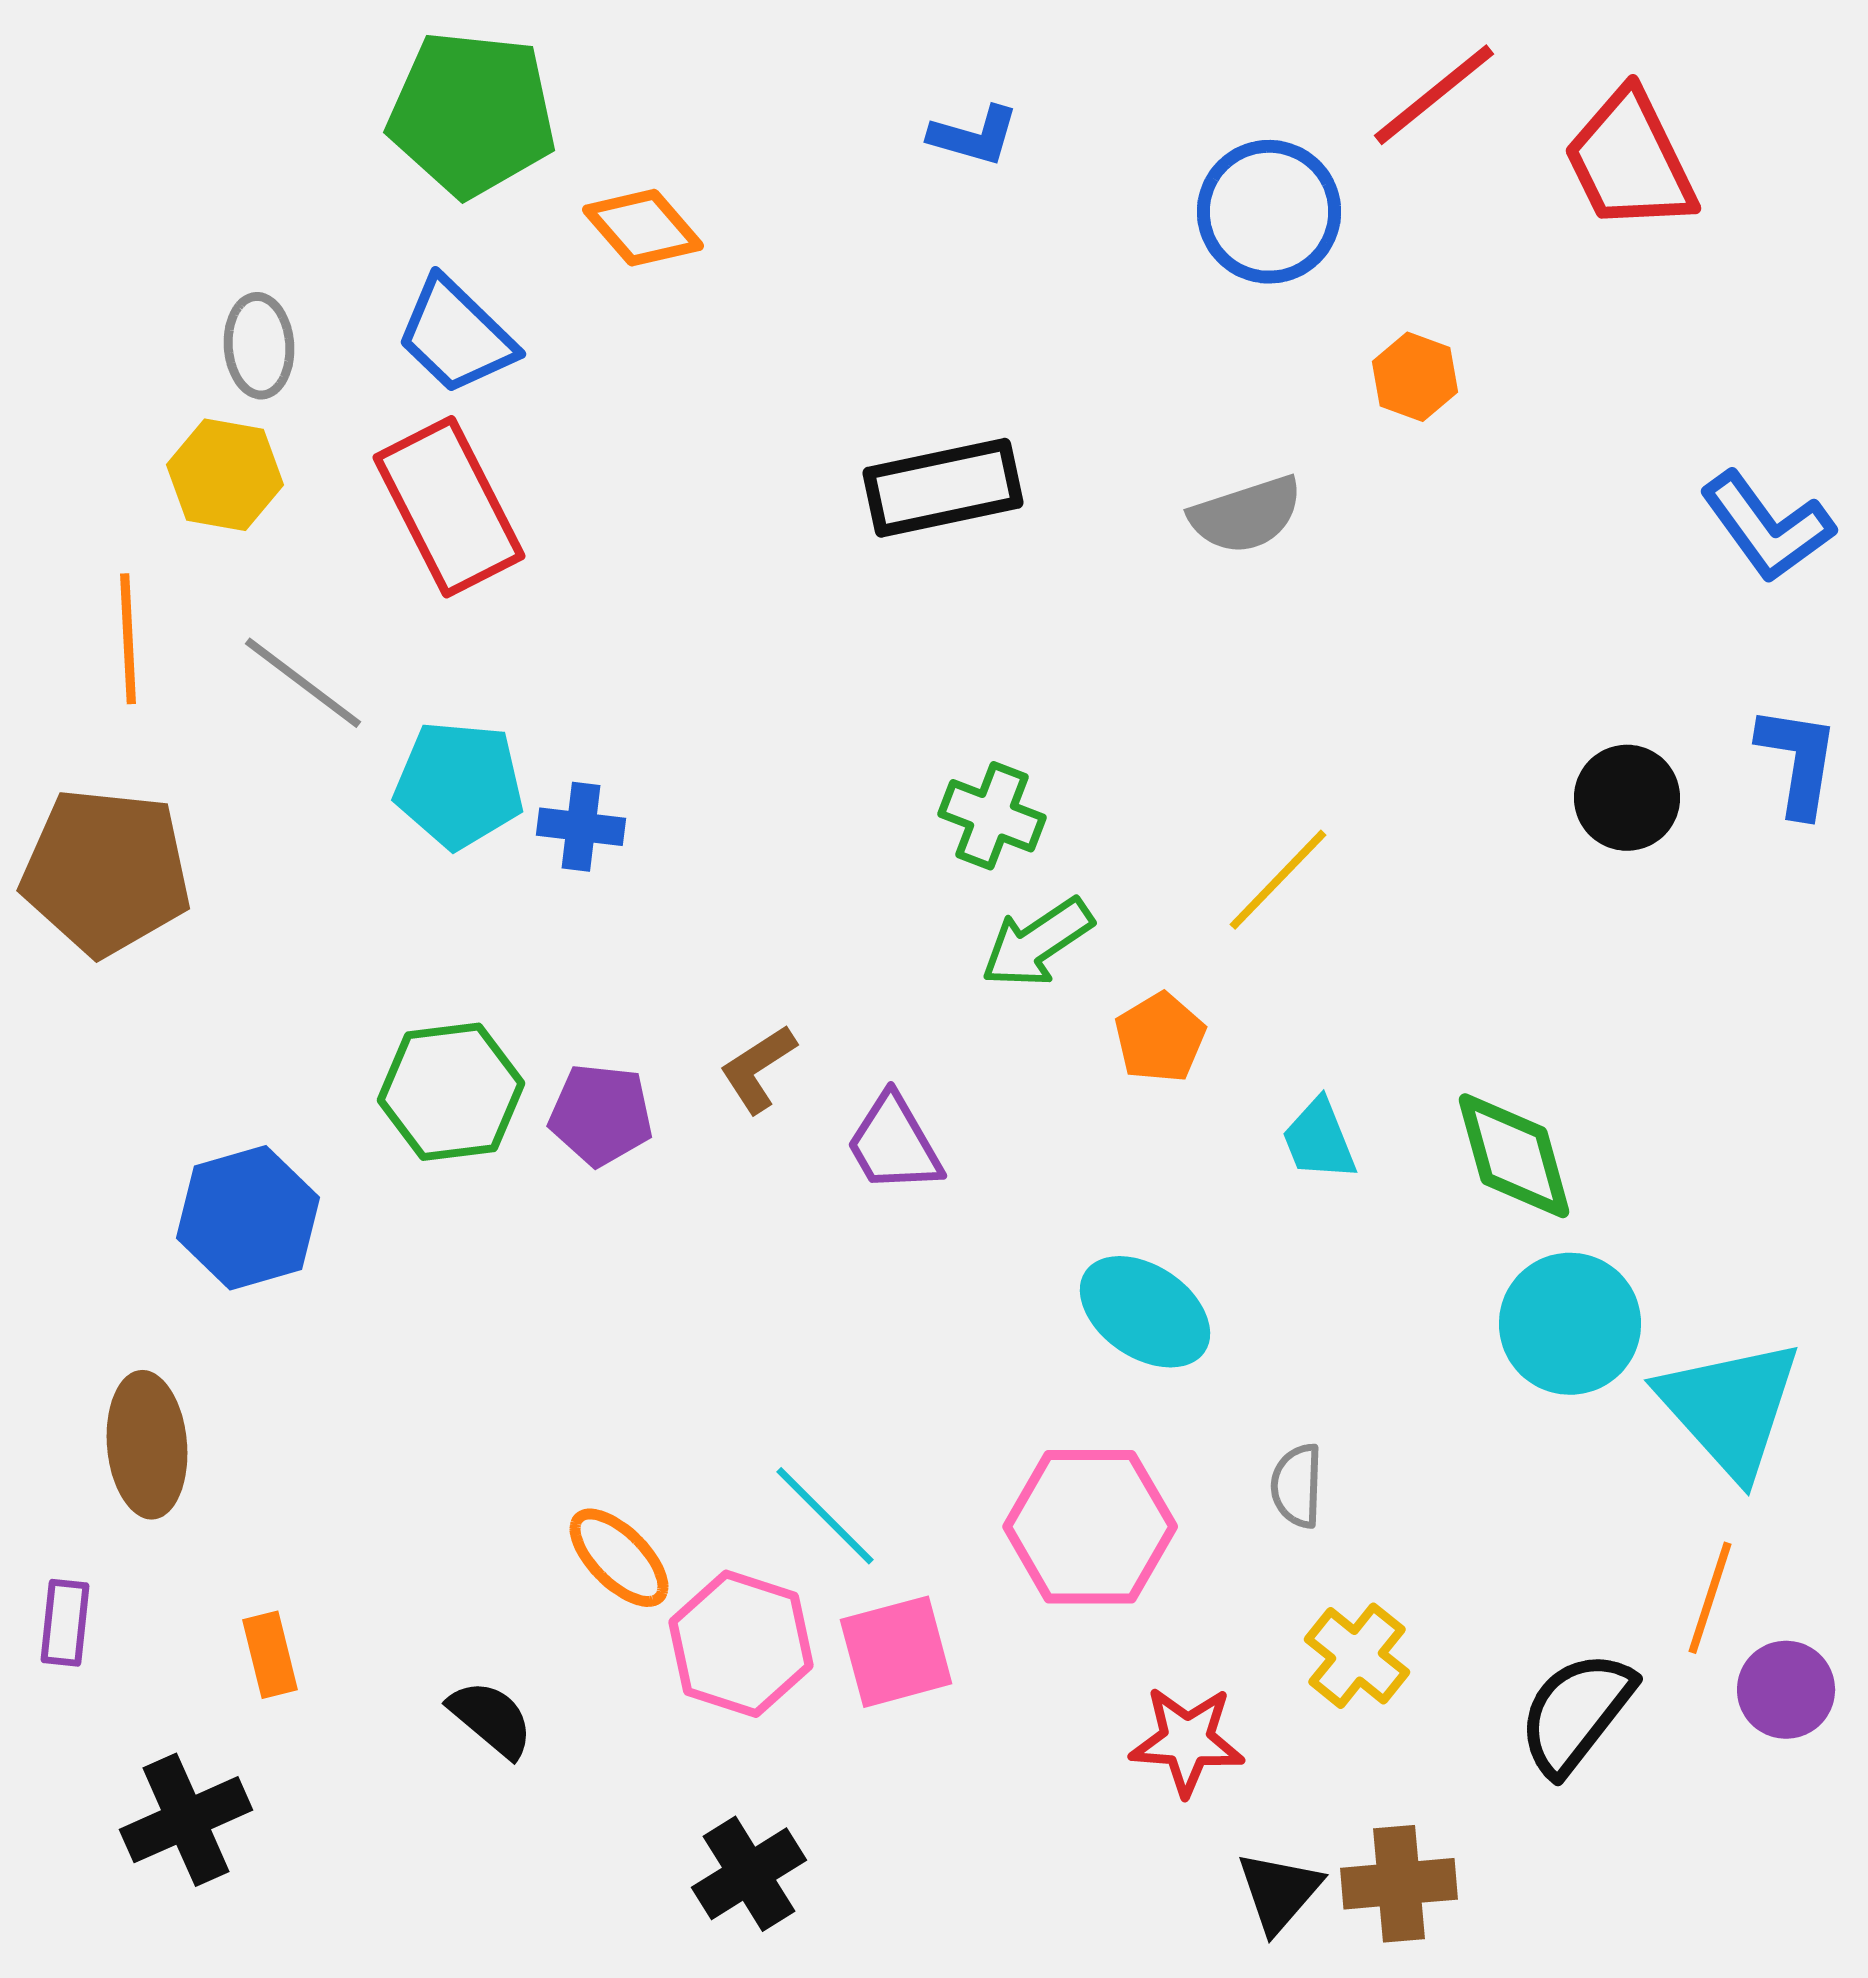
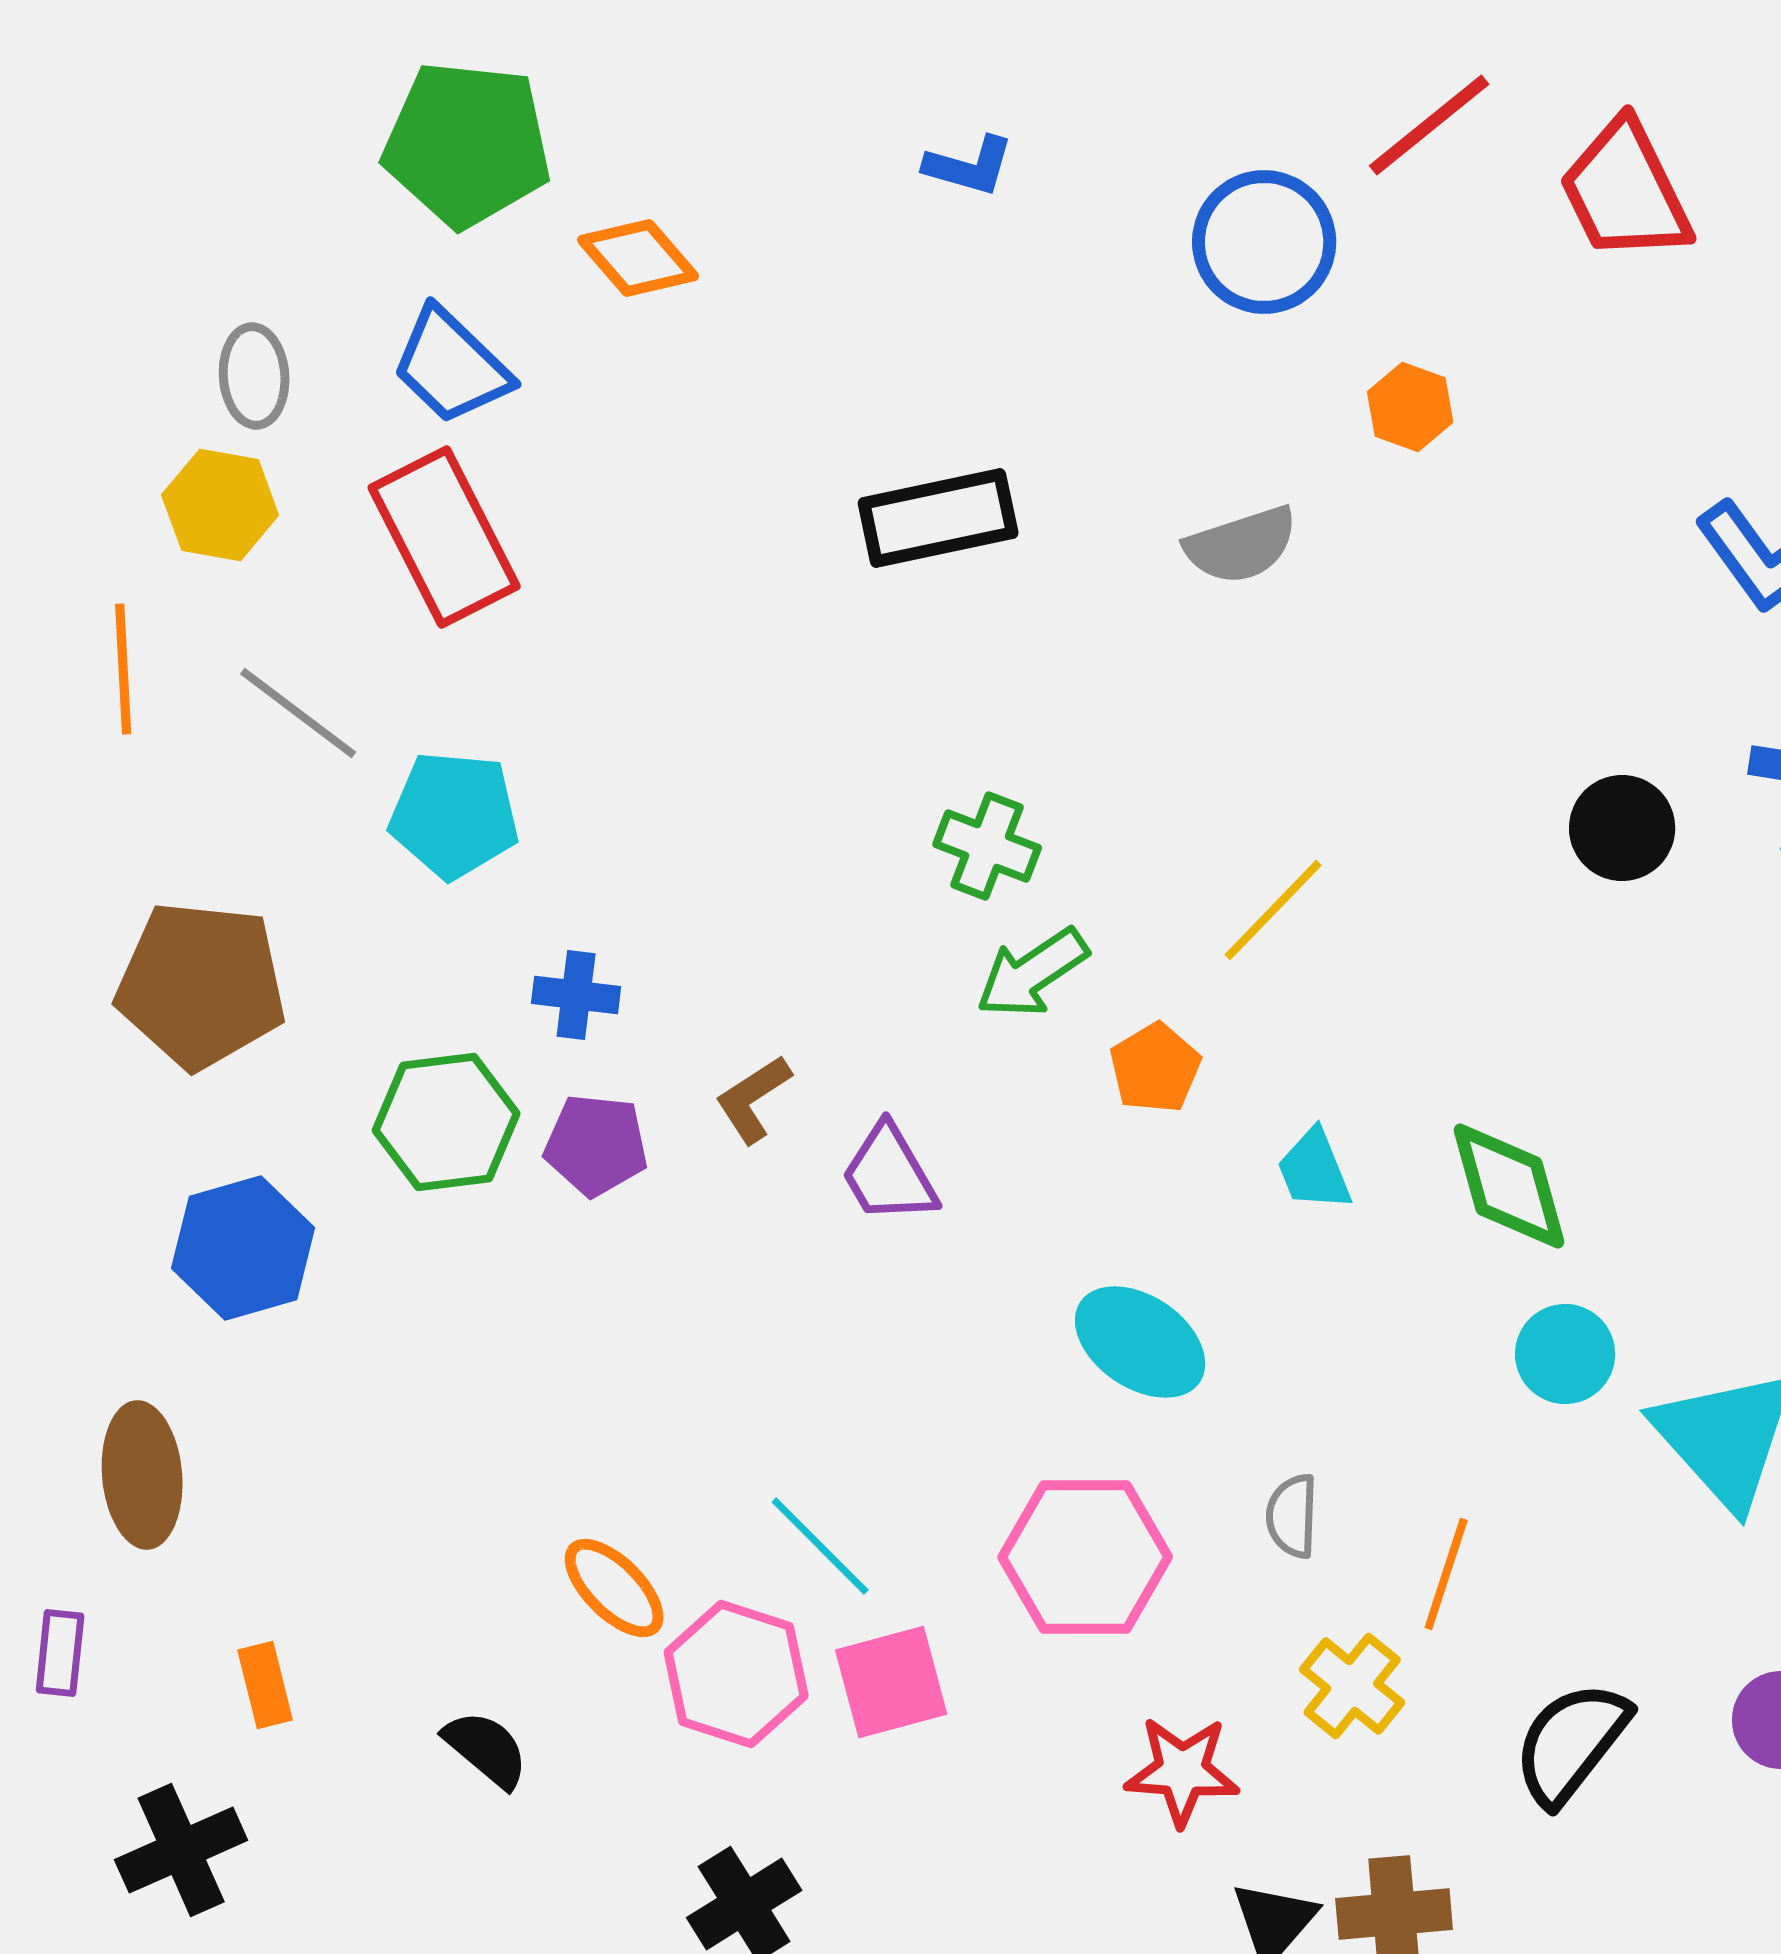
blue cross: (581, 827) -> (576, 995), moved
brown pentagon: (106, 872) -> (201, 985), moved
cyan circle: (1570, 1324) -> (1565, 1354), size x0.7
orange line: (1710, 1598) -> (1446, 1574), moved

